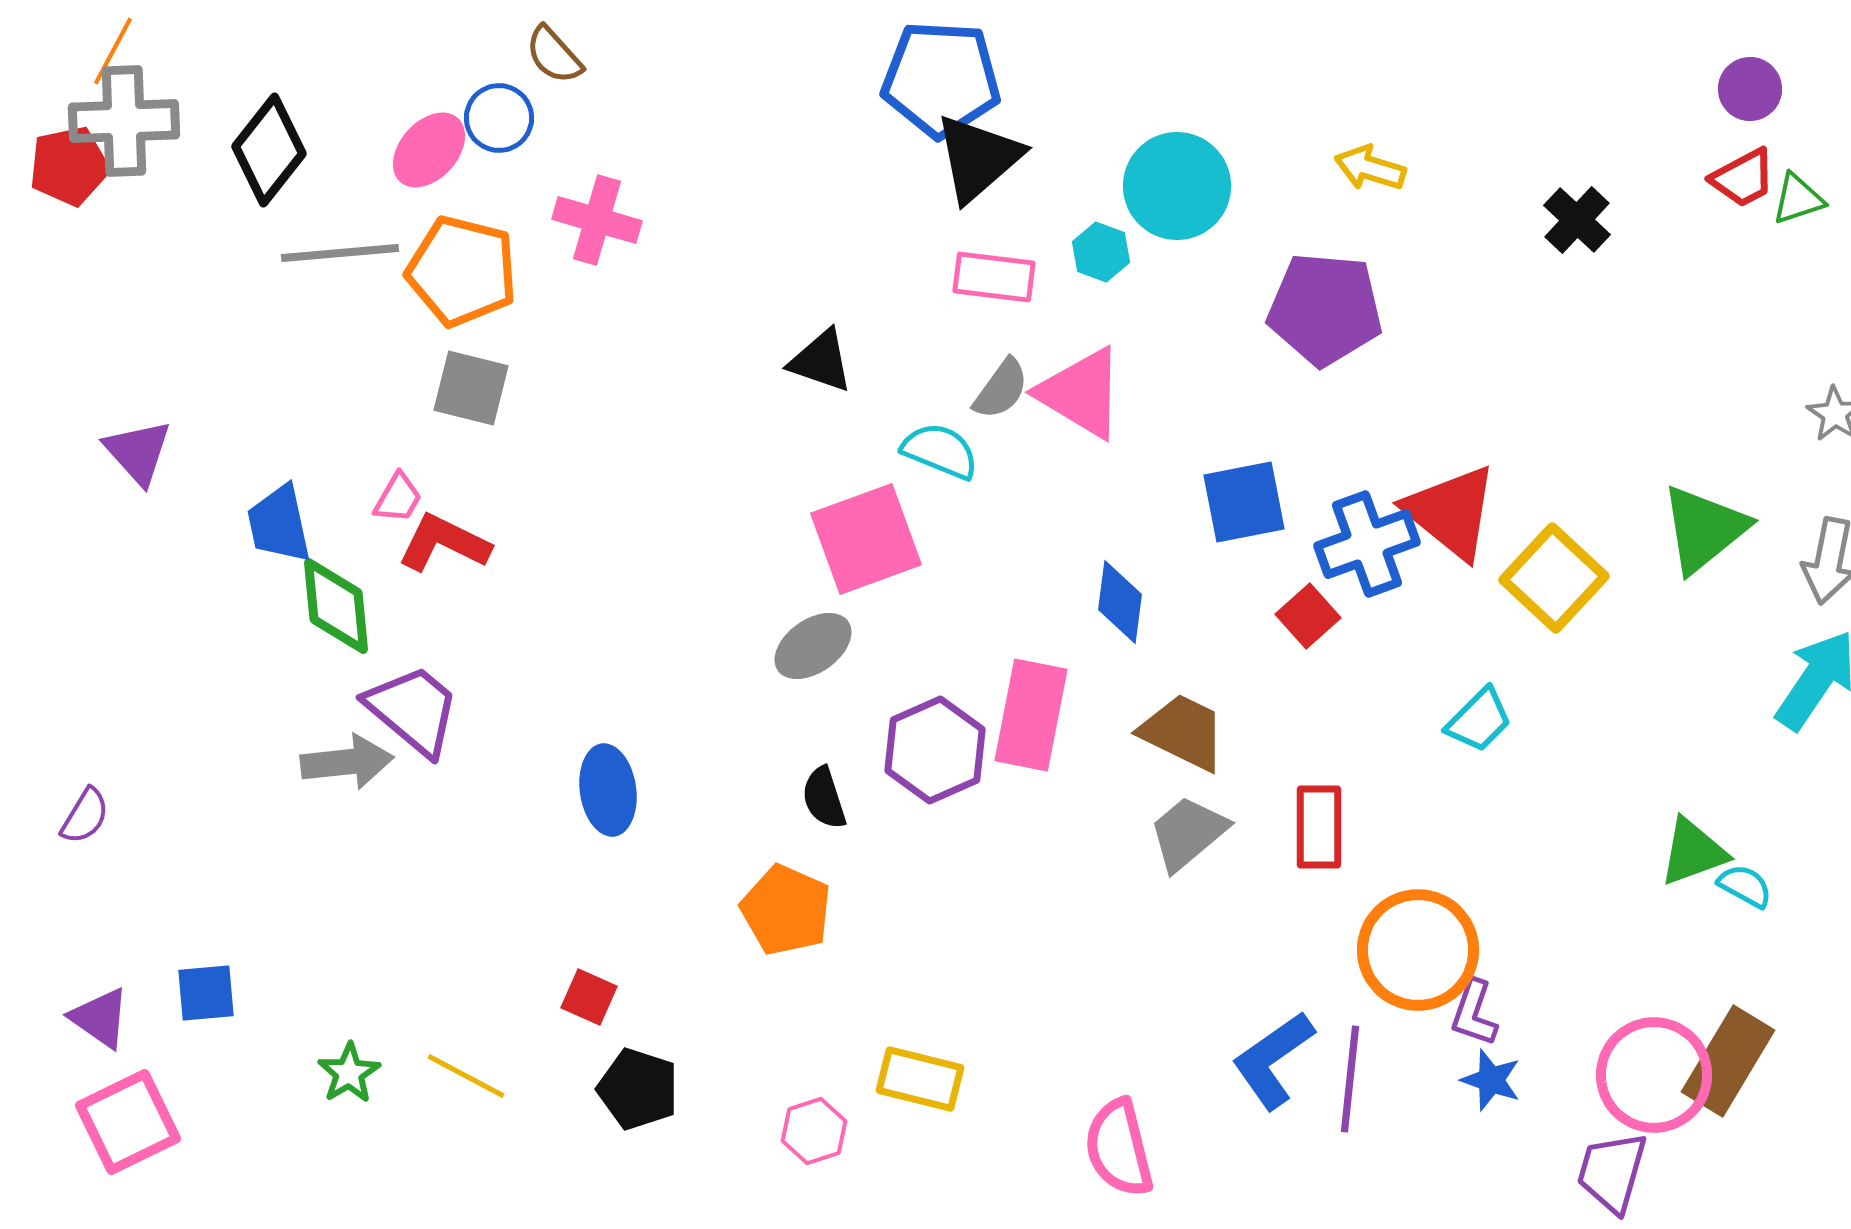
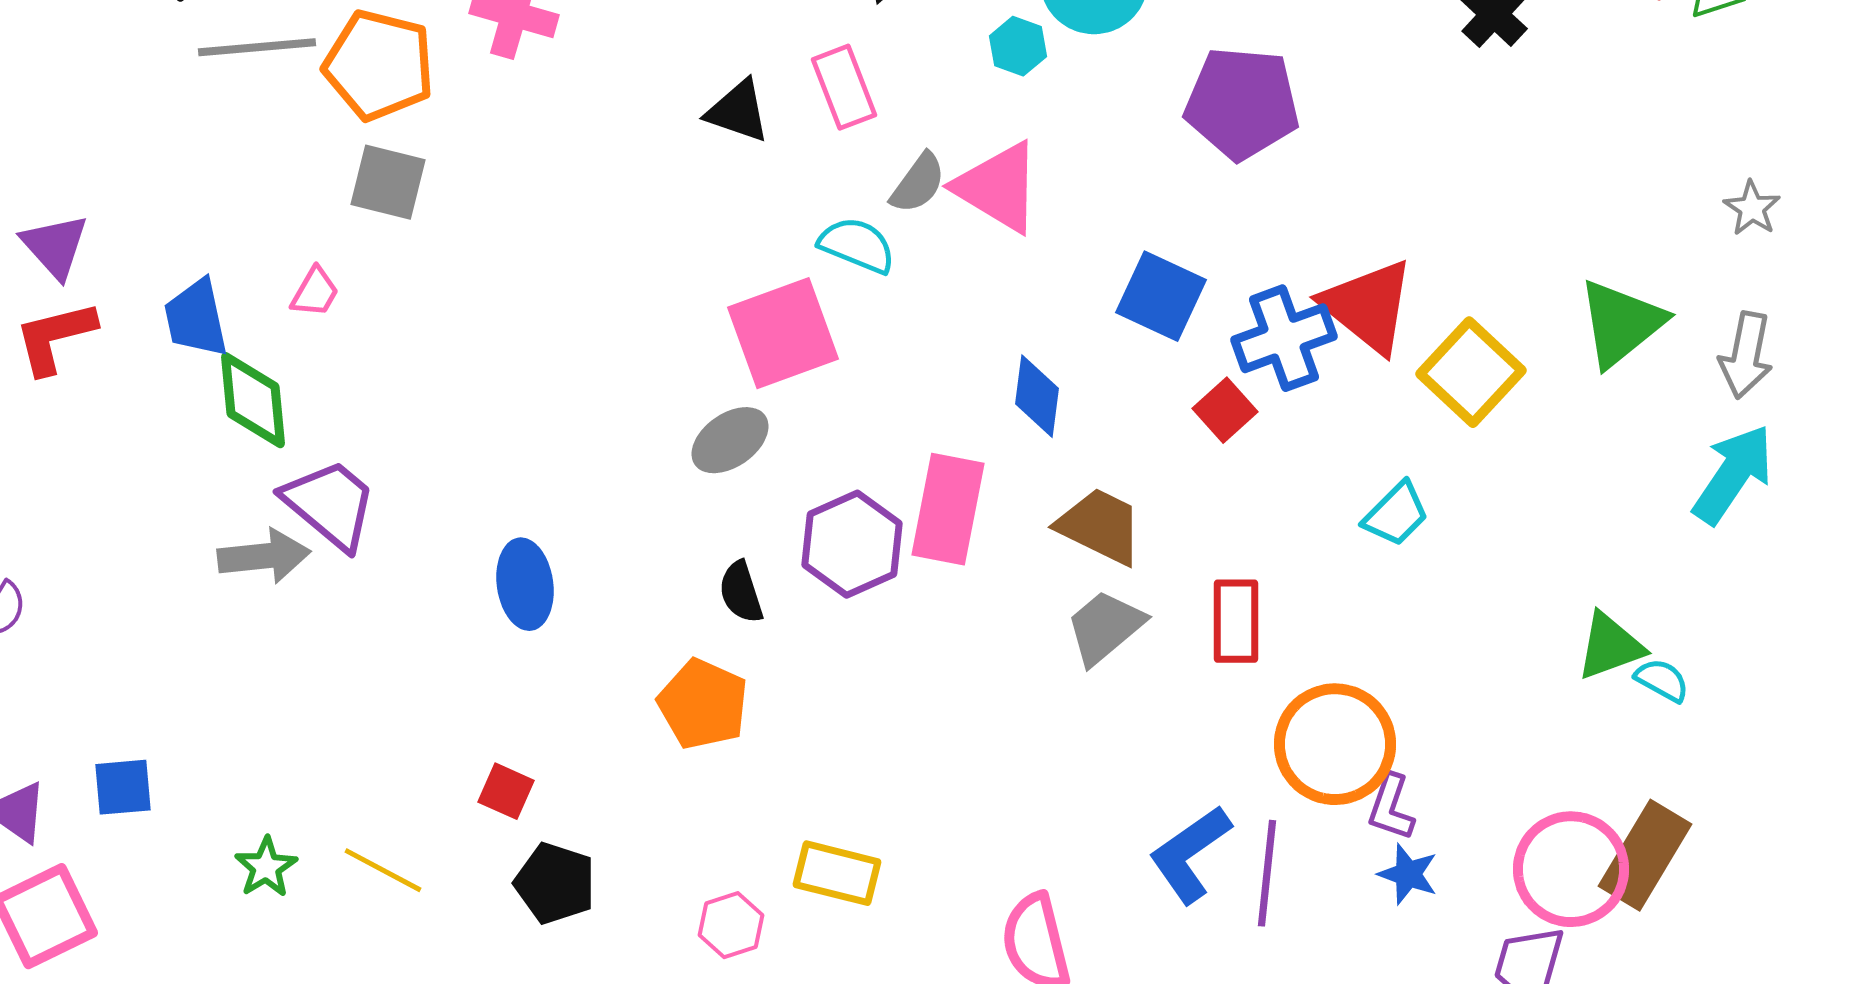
pink rectangle: (994, 277) -> (844, 87), moved, turned 62
black triangle: (821, 361) -> (738, 111), moved
blue square: (1244, 502) -> (1161, 296), turned 36
red L-shape: (444, 543) -> (55, 337), moved, turned -40

